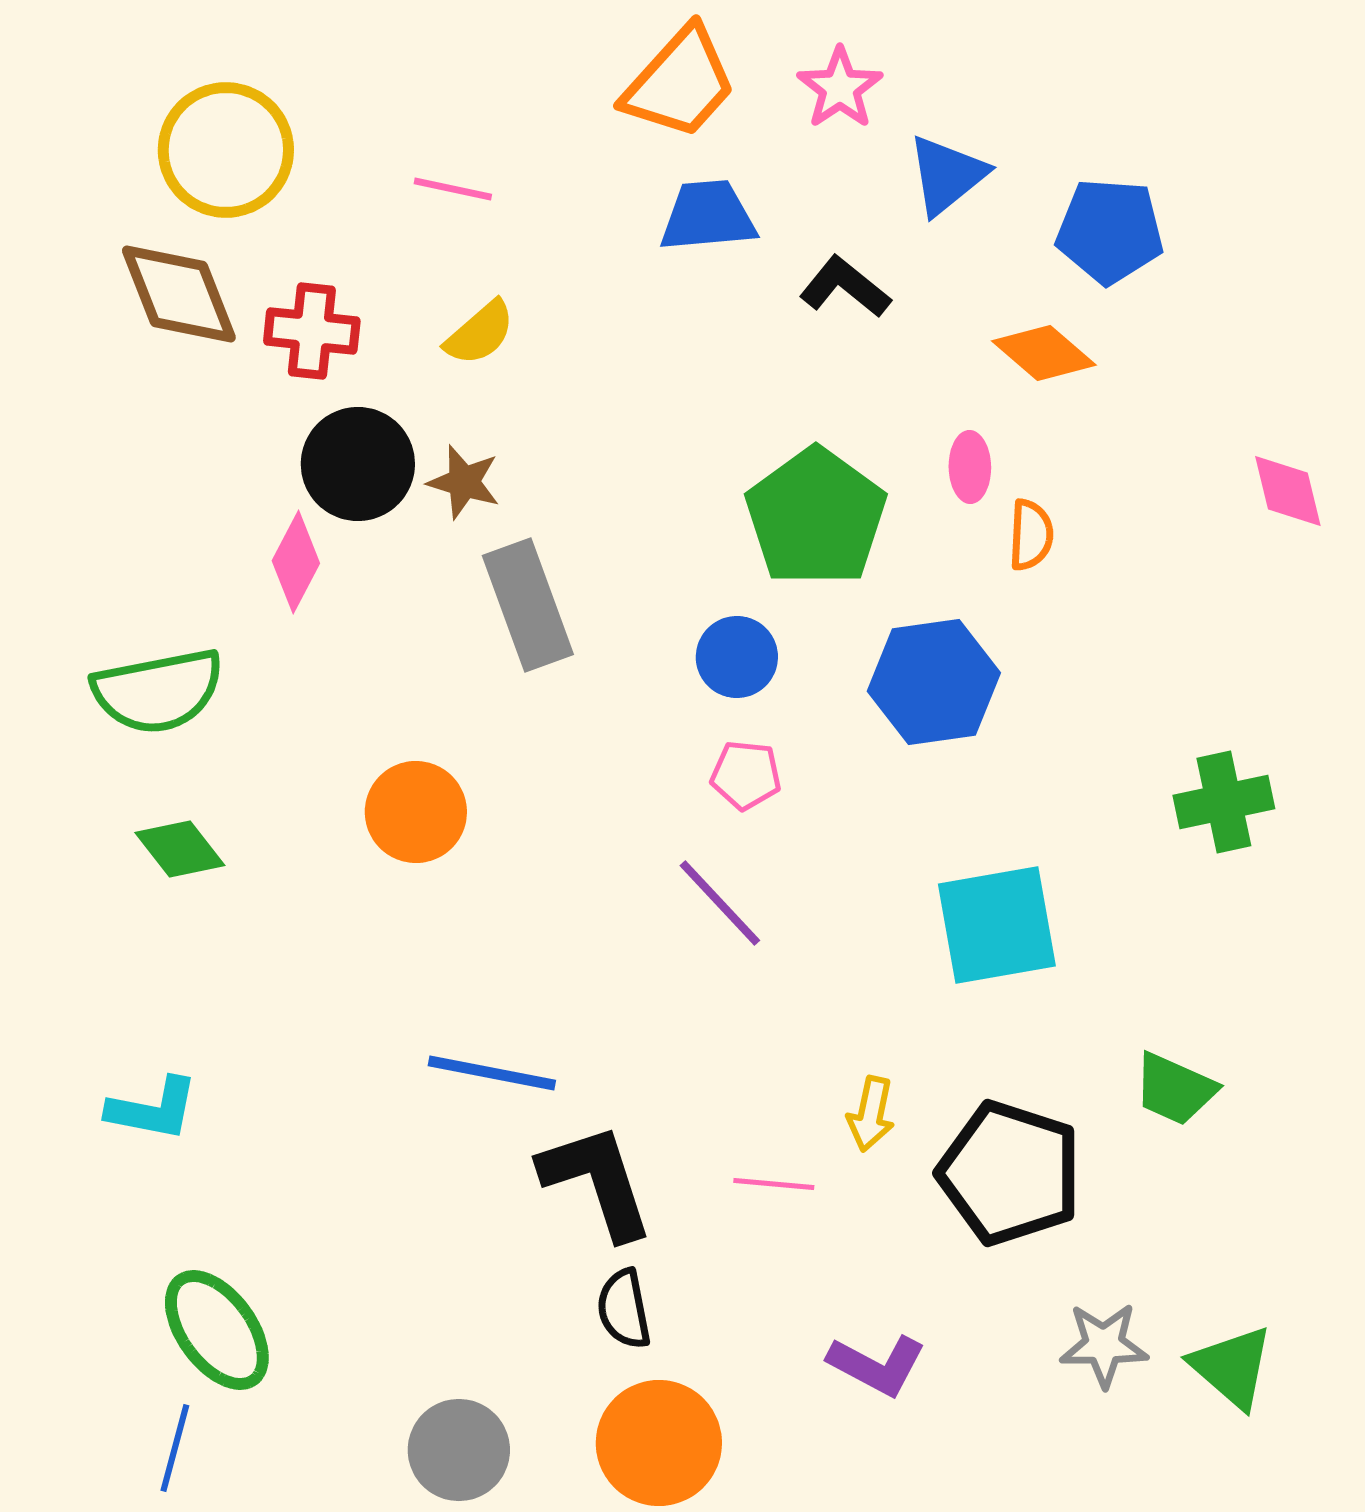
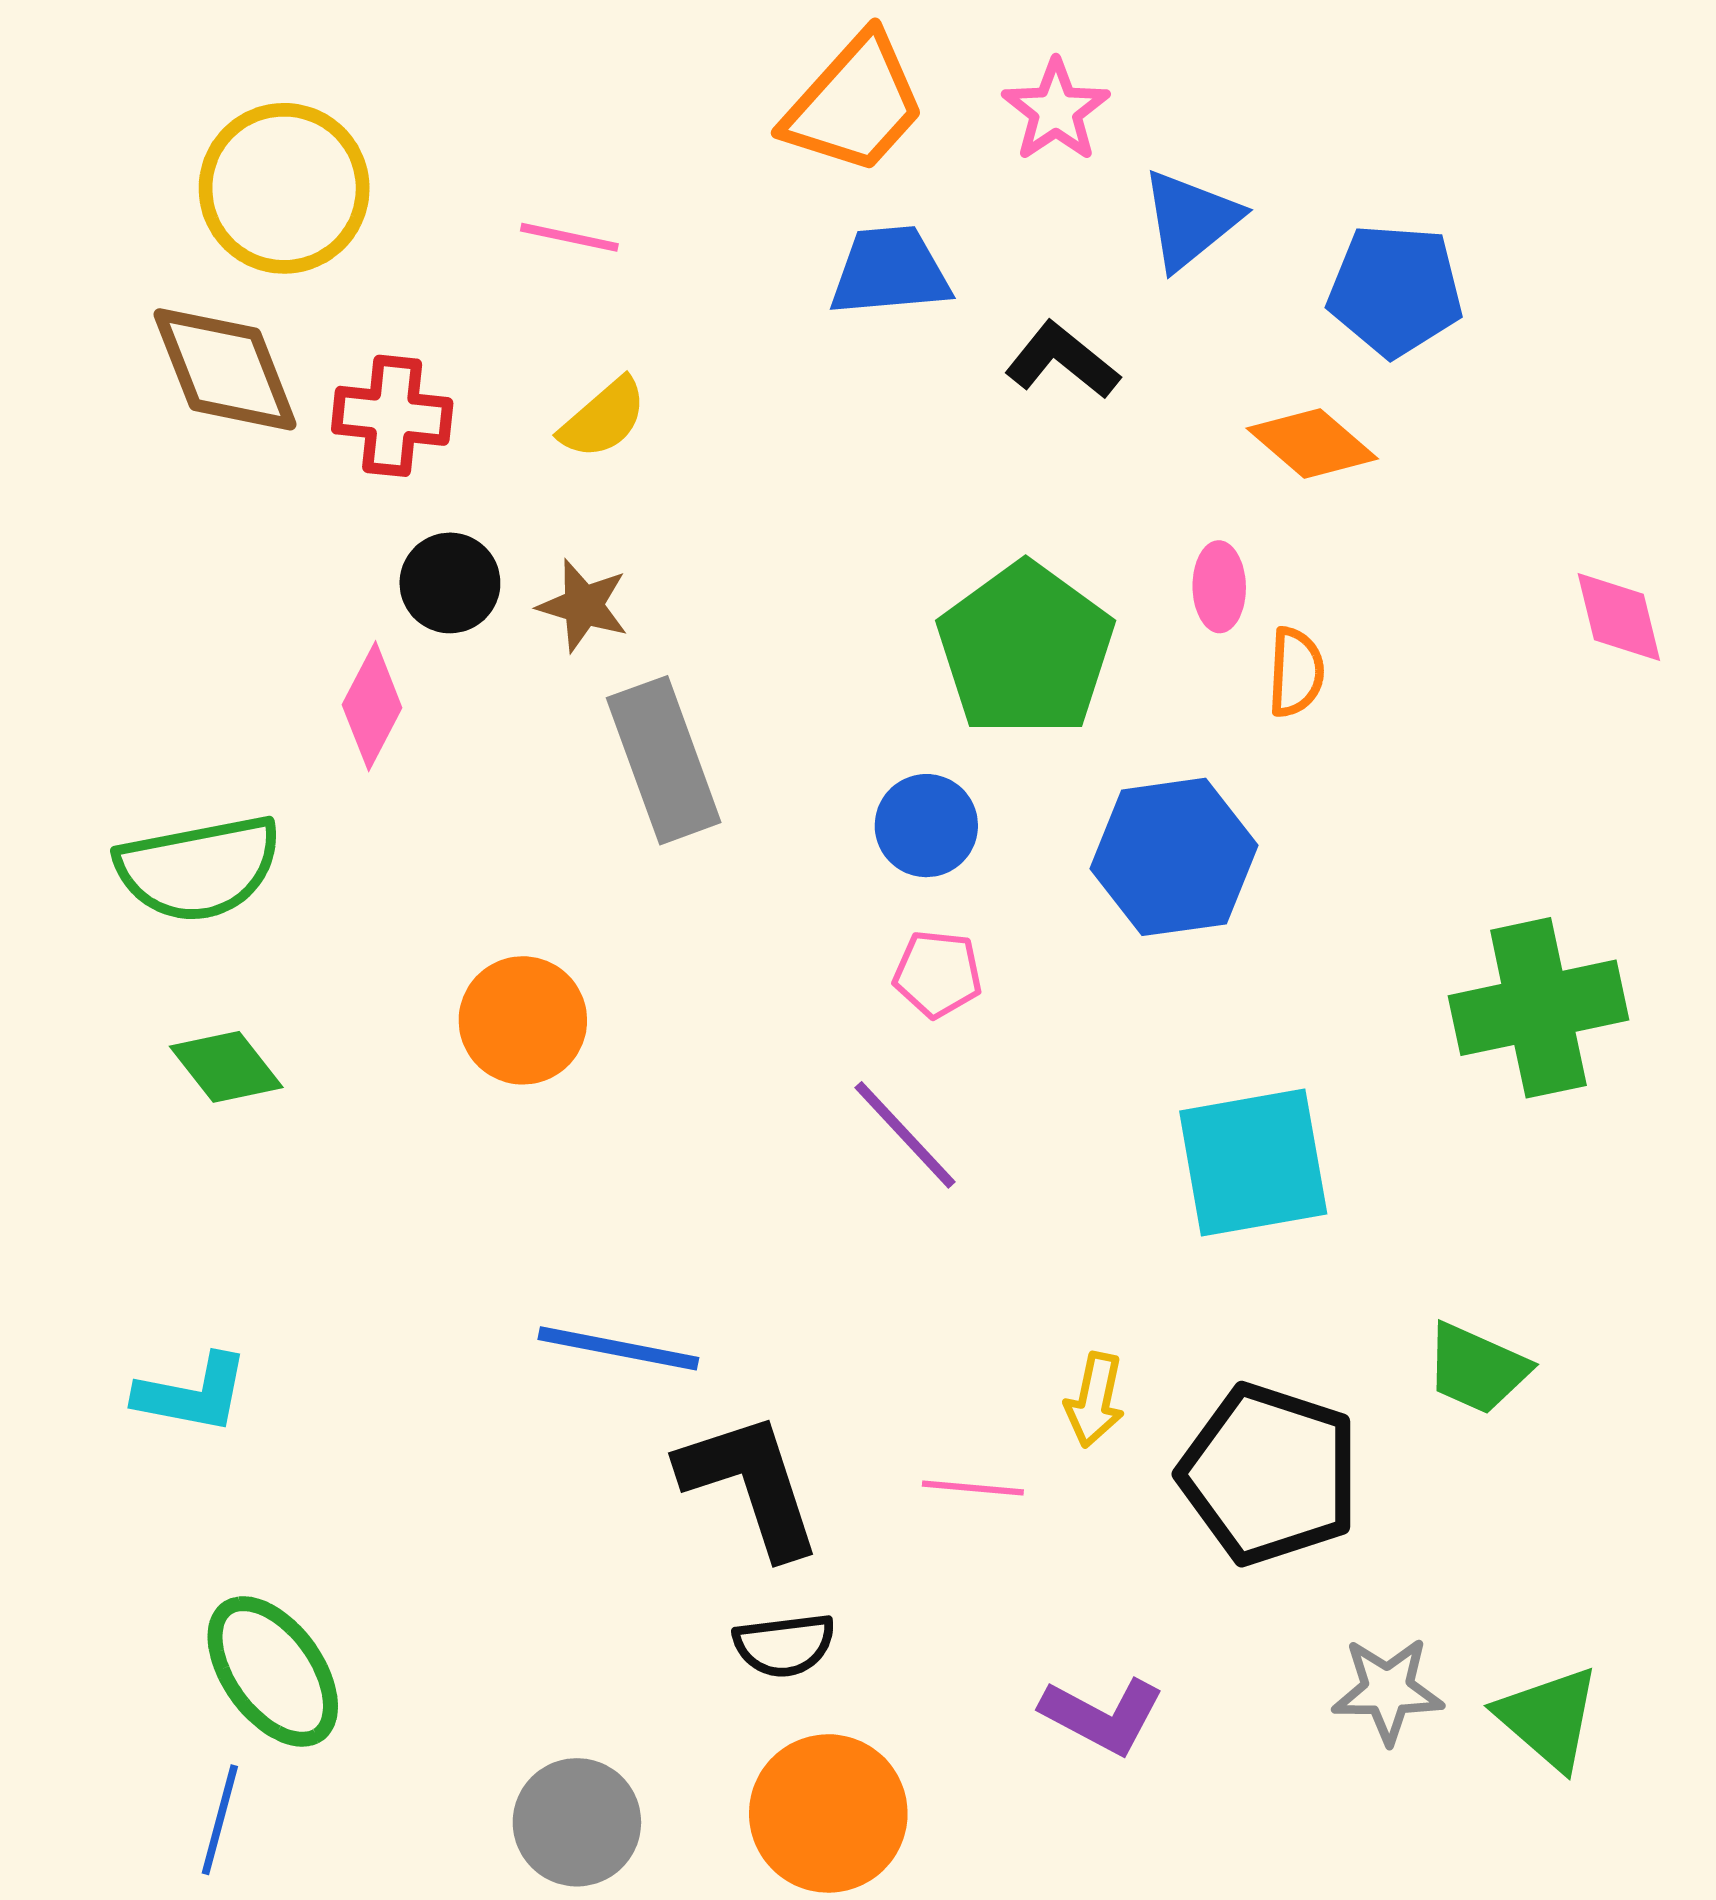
black circle: (358, 464) -> (450, 583), size x0.7
green cross: (1224, 802) -> (1538, 1008), size x1.4
black semicircle: (624, 1309) -> (784, 1645), turned -86

